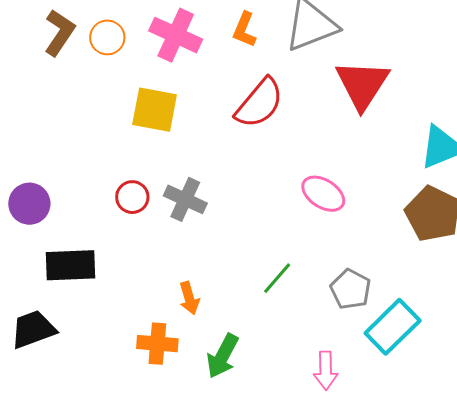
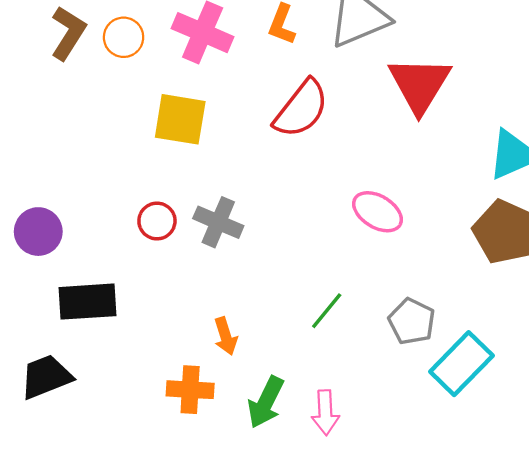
pink arrow: (326, 370) -> (325, 413), moved

